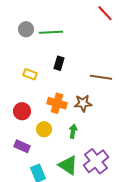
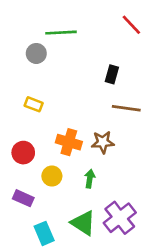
gray circle: (26, 29) -> (36, 53), moved
green line: (51, 32) -> (61, 33), moved
black rectangle: (59, 63) -> (112, 74), moved

